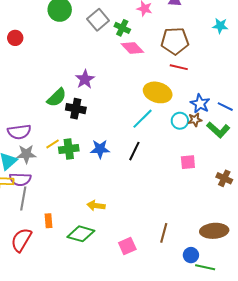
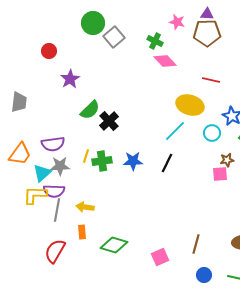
gray square: (98, 20) -> (114, 37), moved
brown pentagon: (175, 41) -> (207, 33), moved
purple star: (85, 79) -> (70, 79), moved
black cross: (76, 109) -> (109, 121), turned 36
brown star: (195, 120) -> (227, 160), moved
yellow line: (53, 144) -> (86, 156), turned -40
yellow arrow: (96, 206) -> (85, 207), moved
blue circle: (191, 255) -> (204, 275), moved

